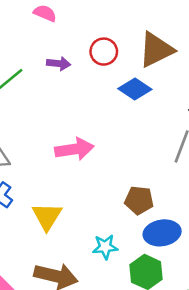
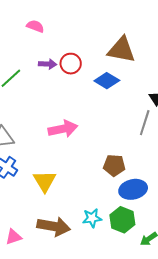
brown triangle: (156, 50) -> (121, 50), turned 40
red circle: (104, 52) -> (71, 64), moved
cyan star: (105, 247) -> (92, 218), moved

